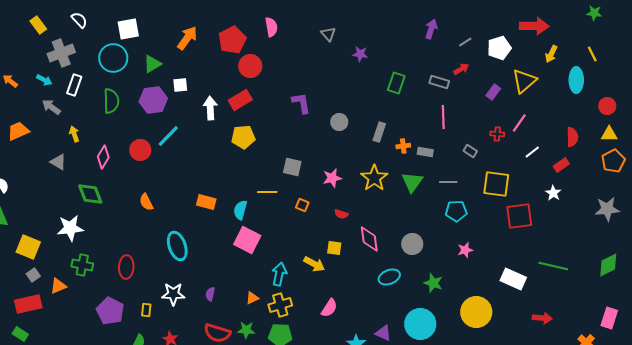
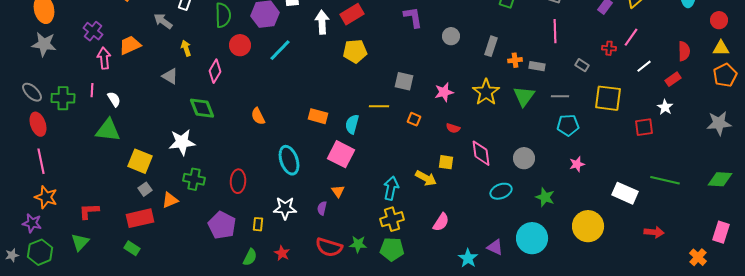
red circle: (140, 150) -> (240, 45), moved
red square: (519, 216) -> (644, 127), moved, size x0.7
pink square: (247, 240) -> (341, 154), moved
green diamond: (608, 265) -> (720, 179), turned 30
orange triangle: (252, 298) -> (338, 191), moved, turned -40

